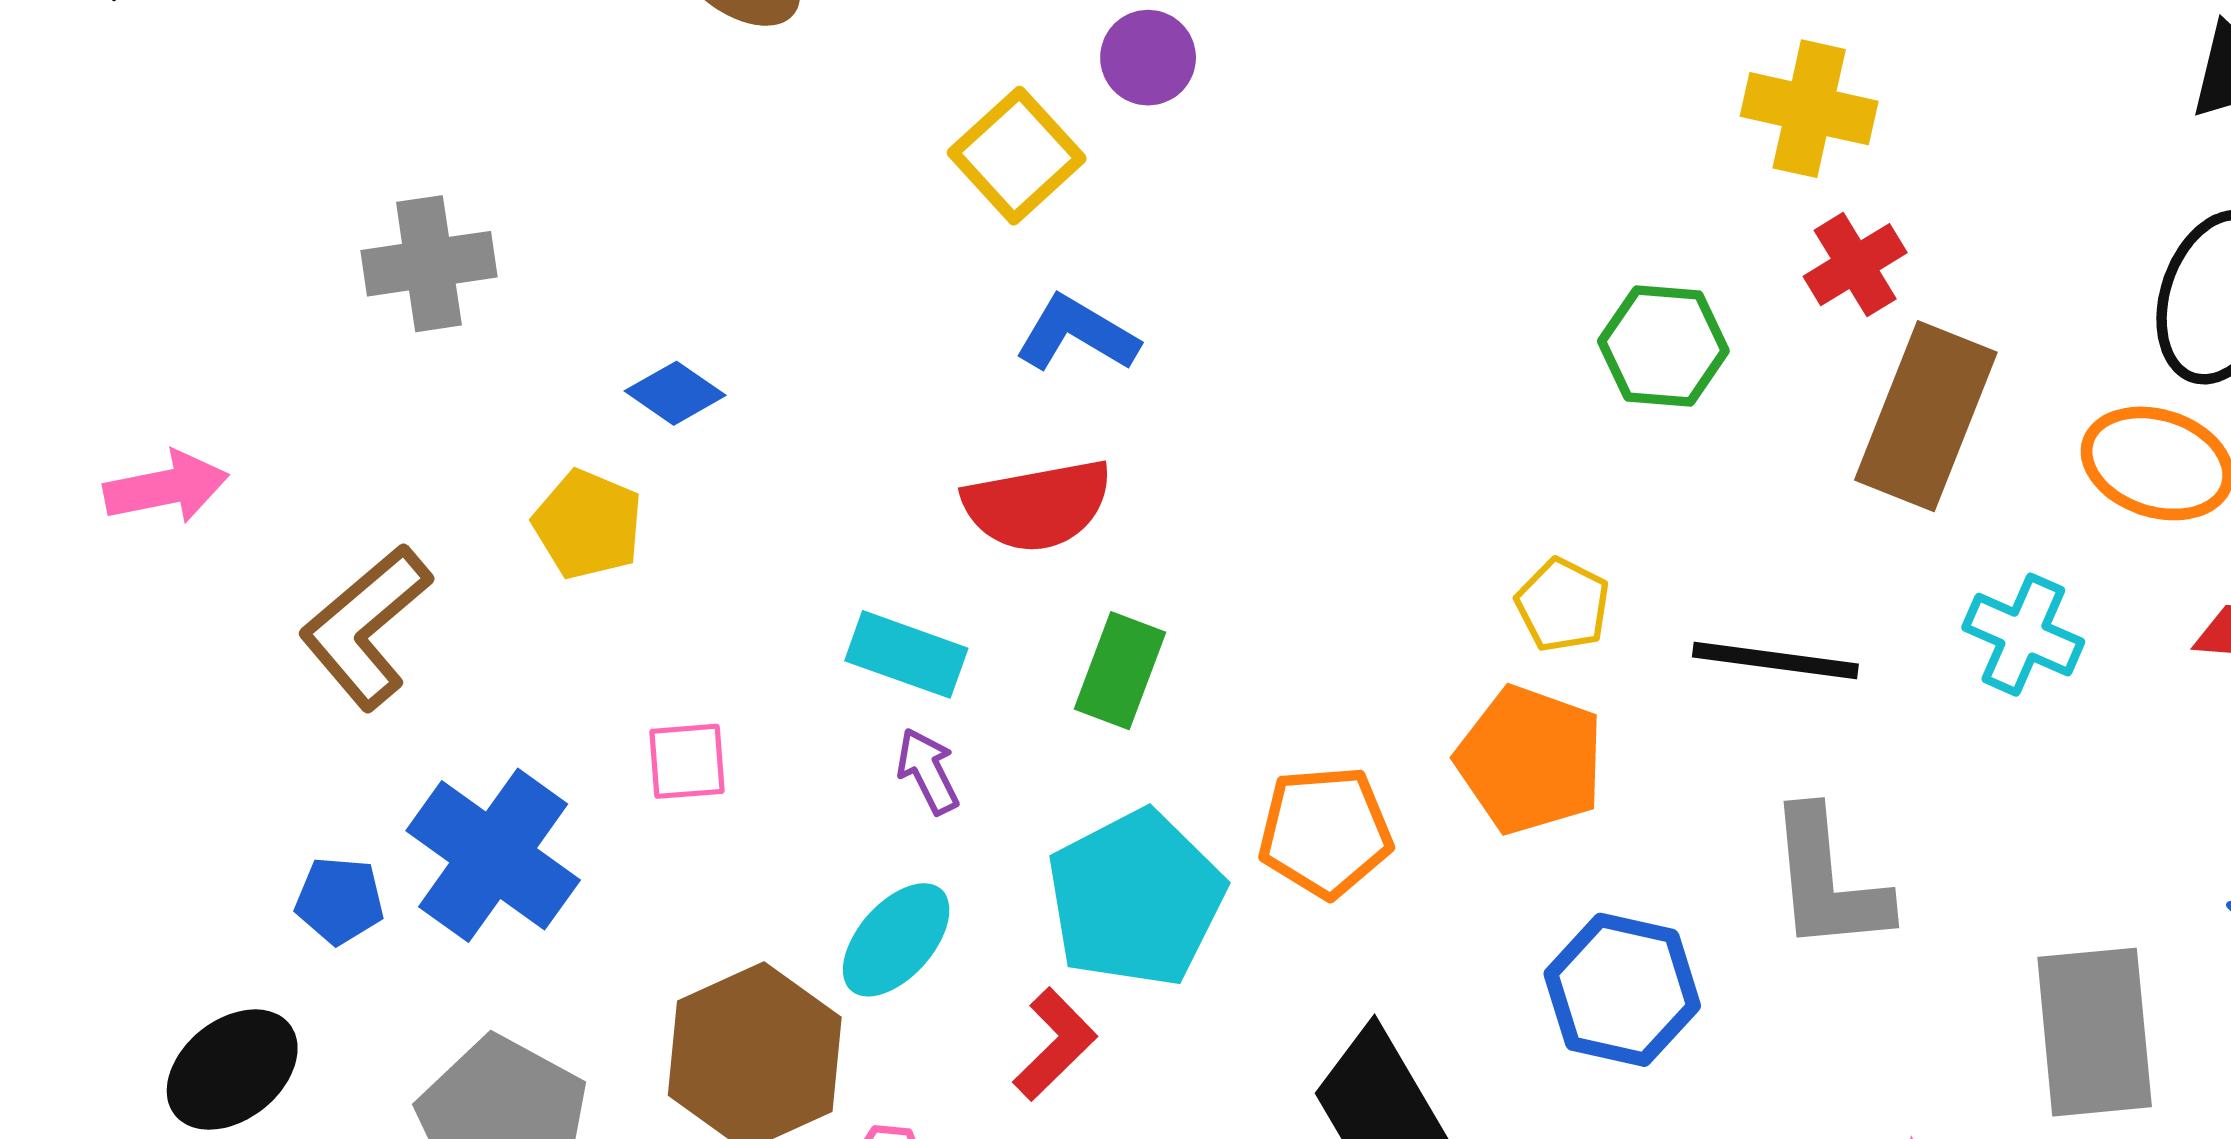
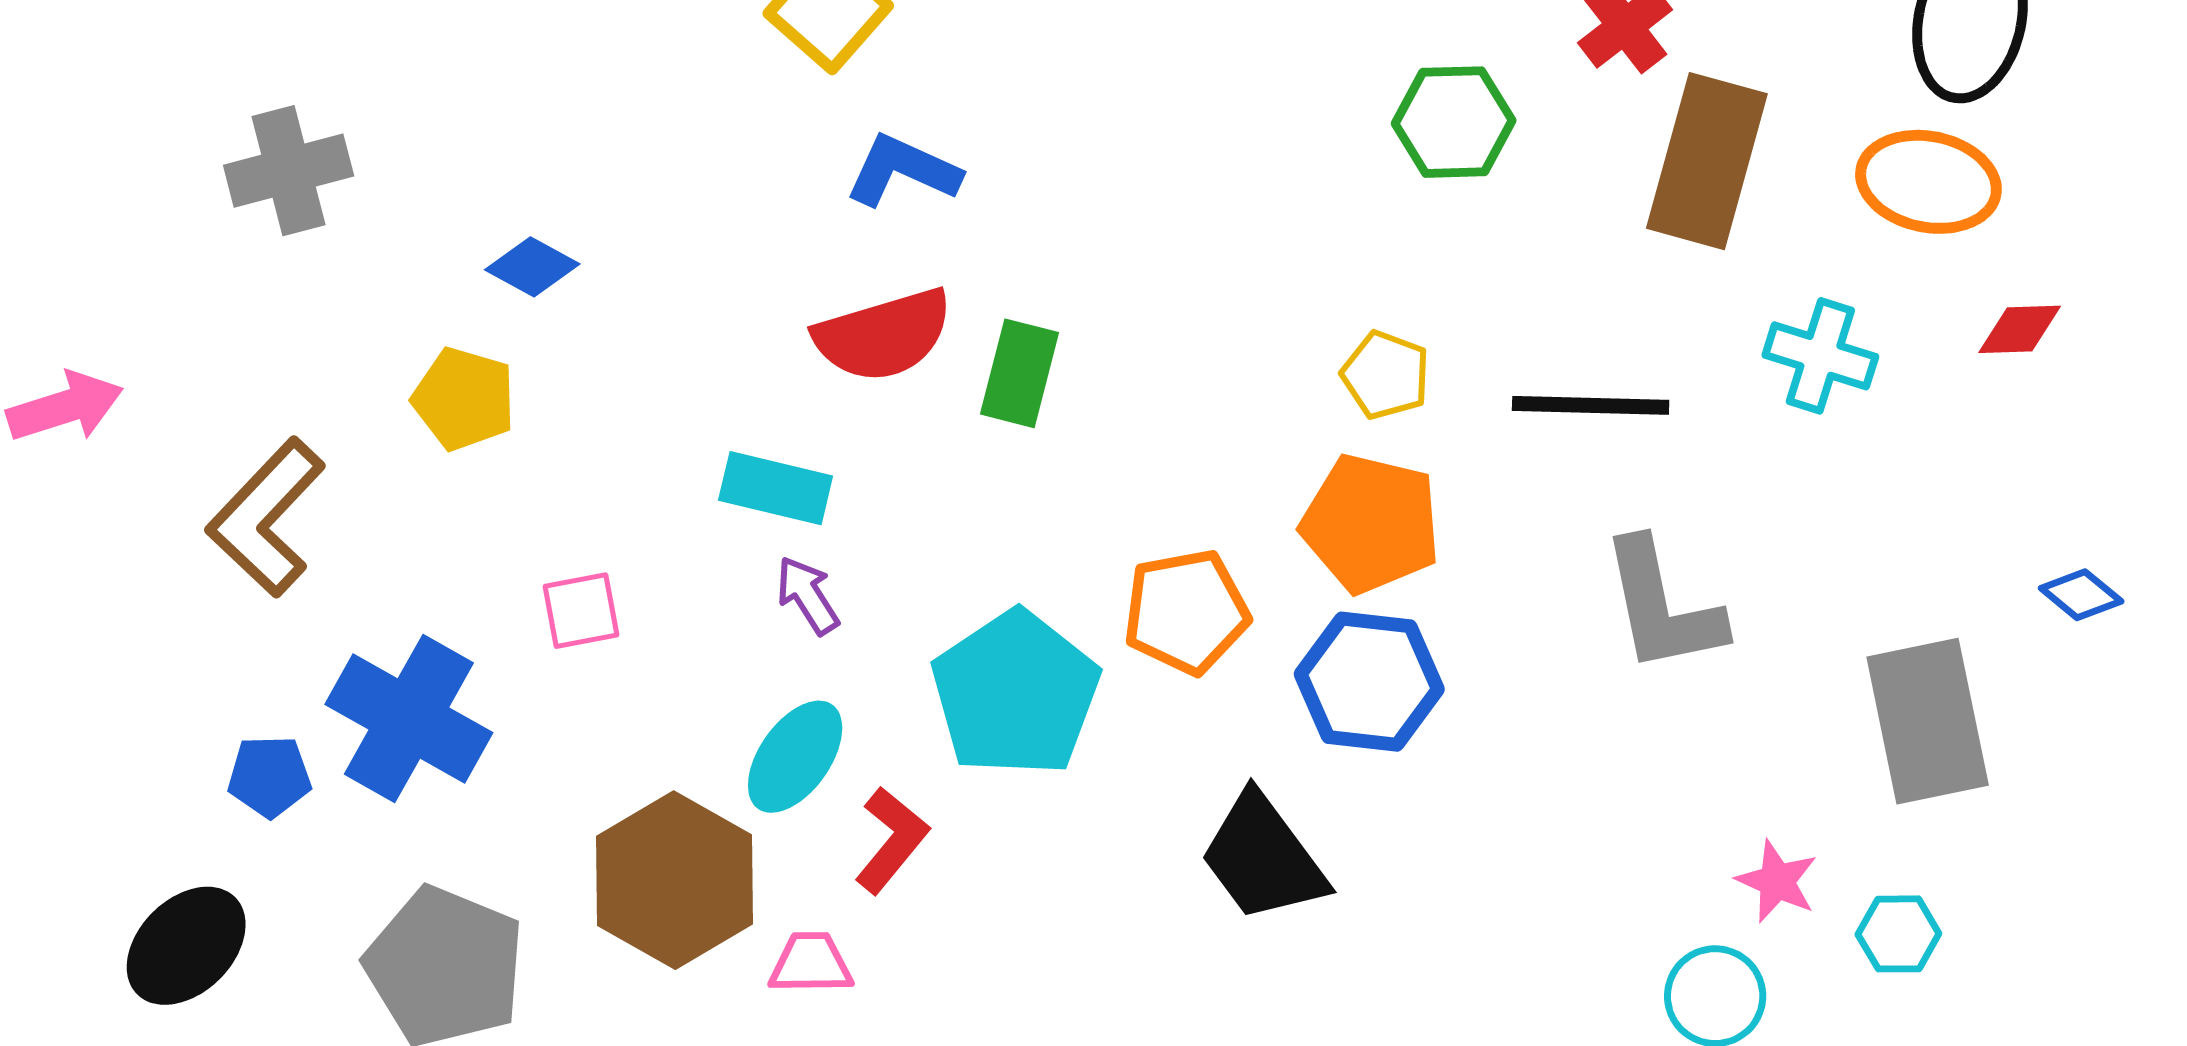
green rectangle: (1120, 671) -> (1019, 373), moved
blue hexagon: (1622, 990) -> (1369, 682), moved
red L-shape: (1055, 1044) -> (891, 840), moved

